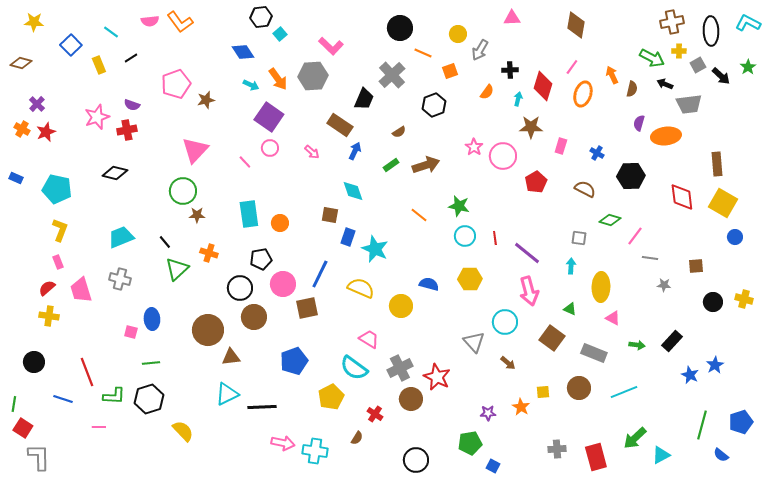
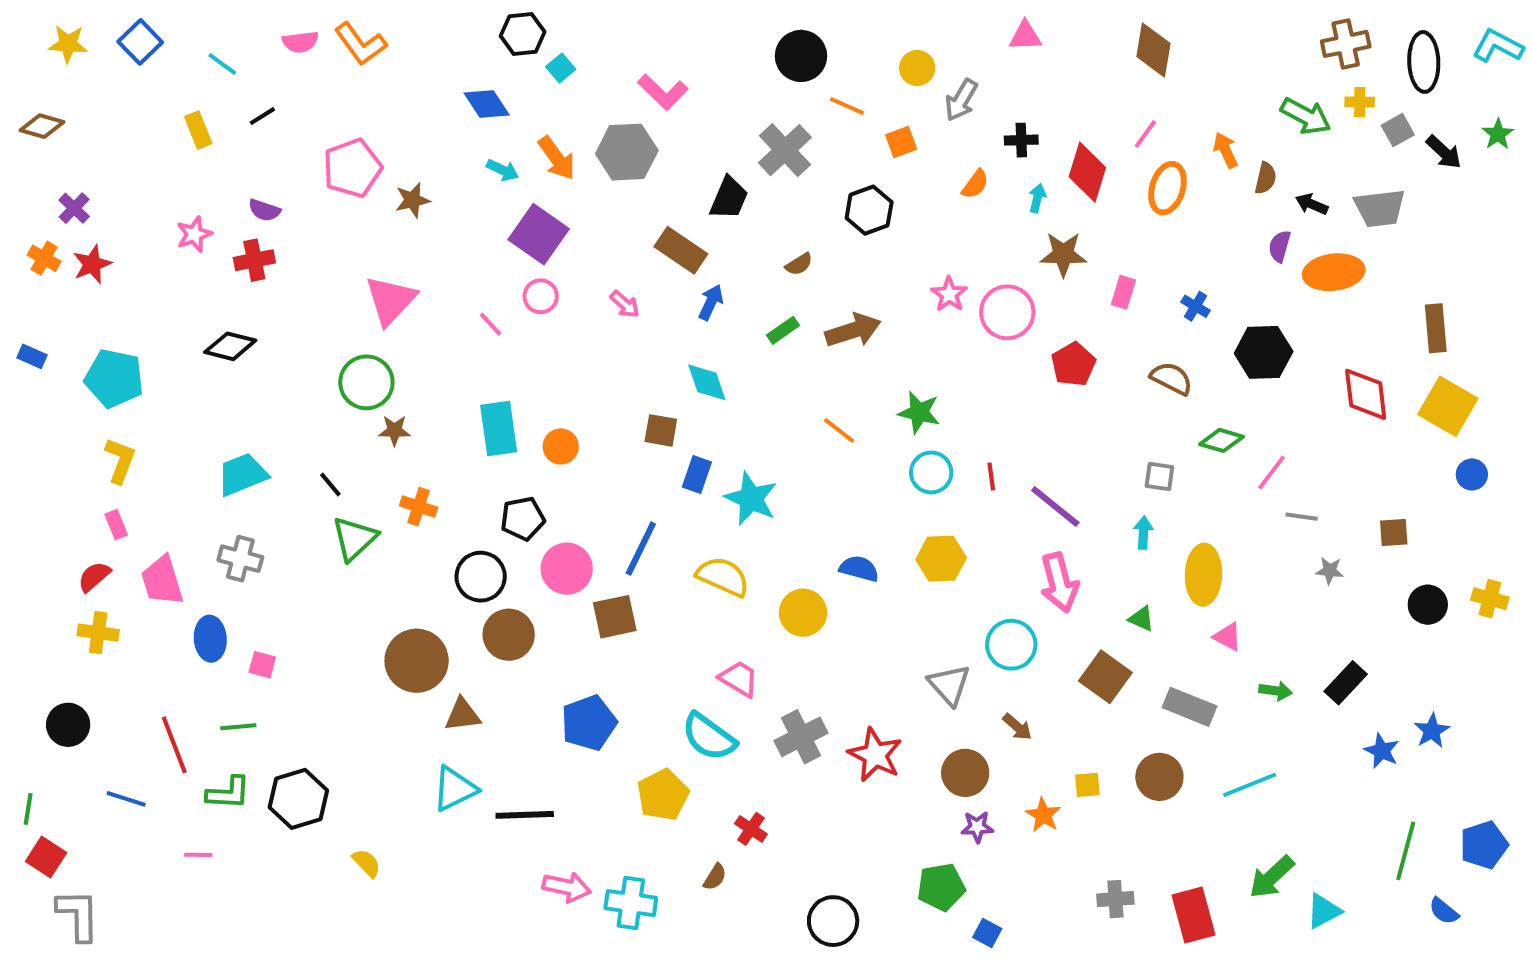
blue square: (71, 45) -> (140, 42), moved
black arrow: (665, 84) -> (1312, 204), moved
pink star: (97, 117) -> (194, 234), size x0.7
blue ellipse: (152, 319) -> (210, 639), moved
green line: (151, 363) -> (238, 727), moved
brown circle: (411, 399) -> (965, 773), moved
yellow semicircle: (183, 431) -> (366, 863), size x0.7

